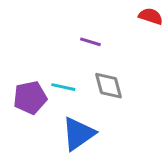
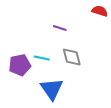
blue triangle: (78, 134) -> (52, 89), turned -30

